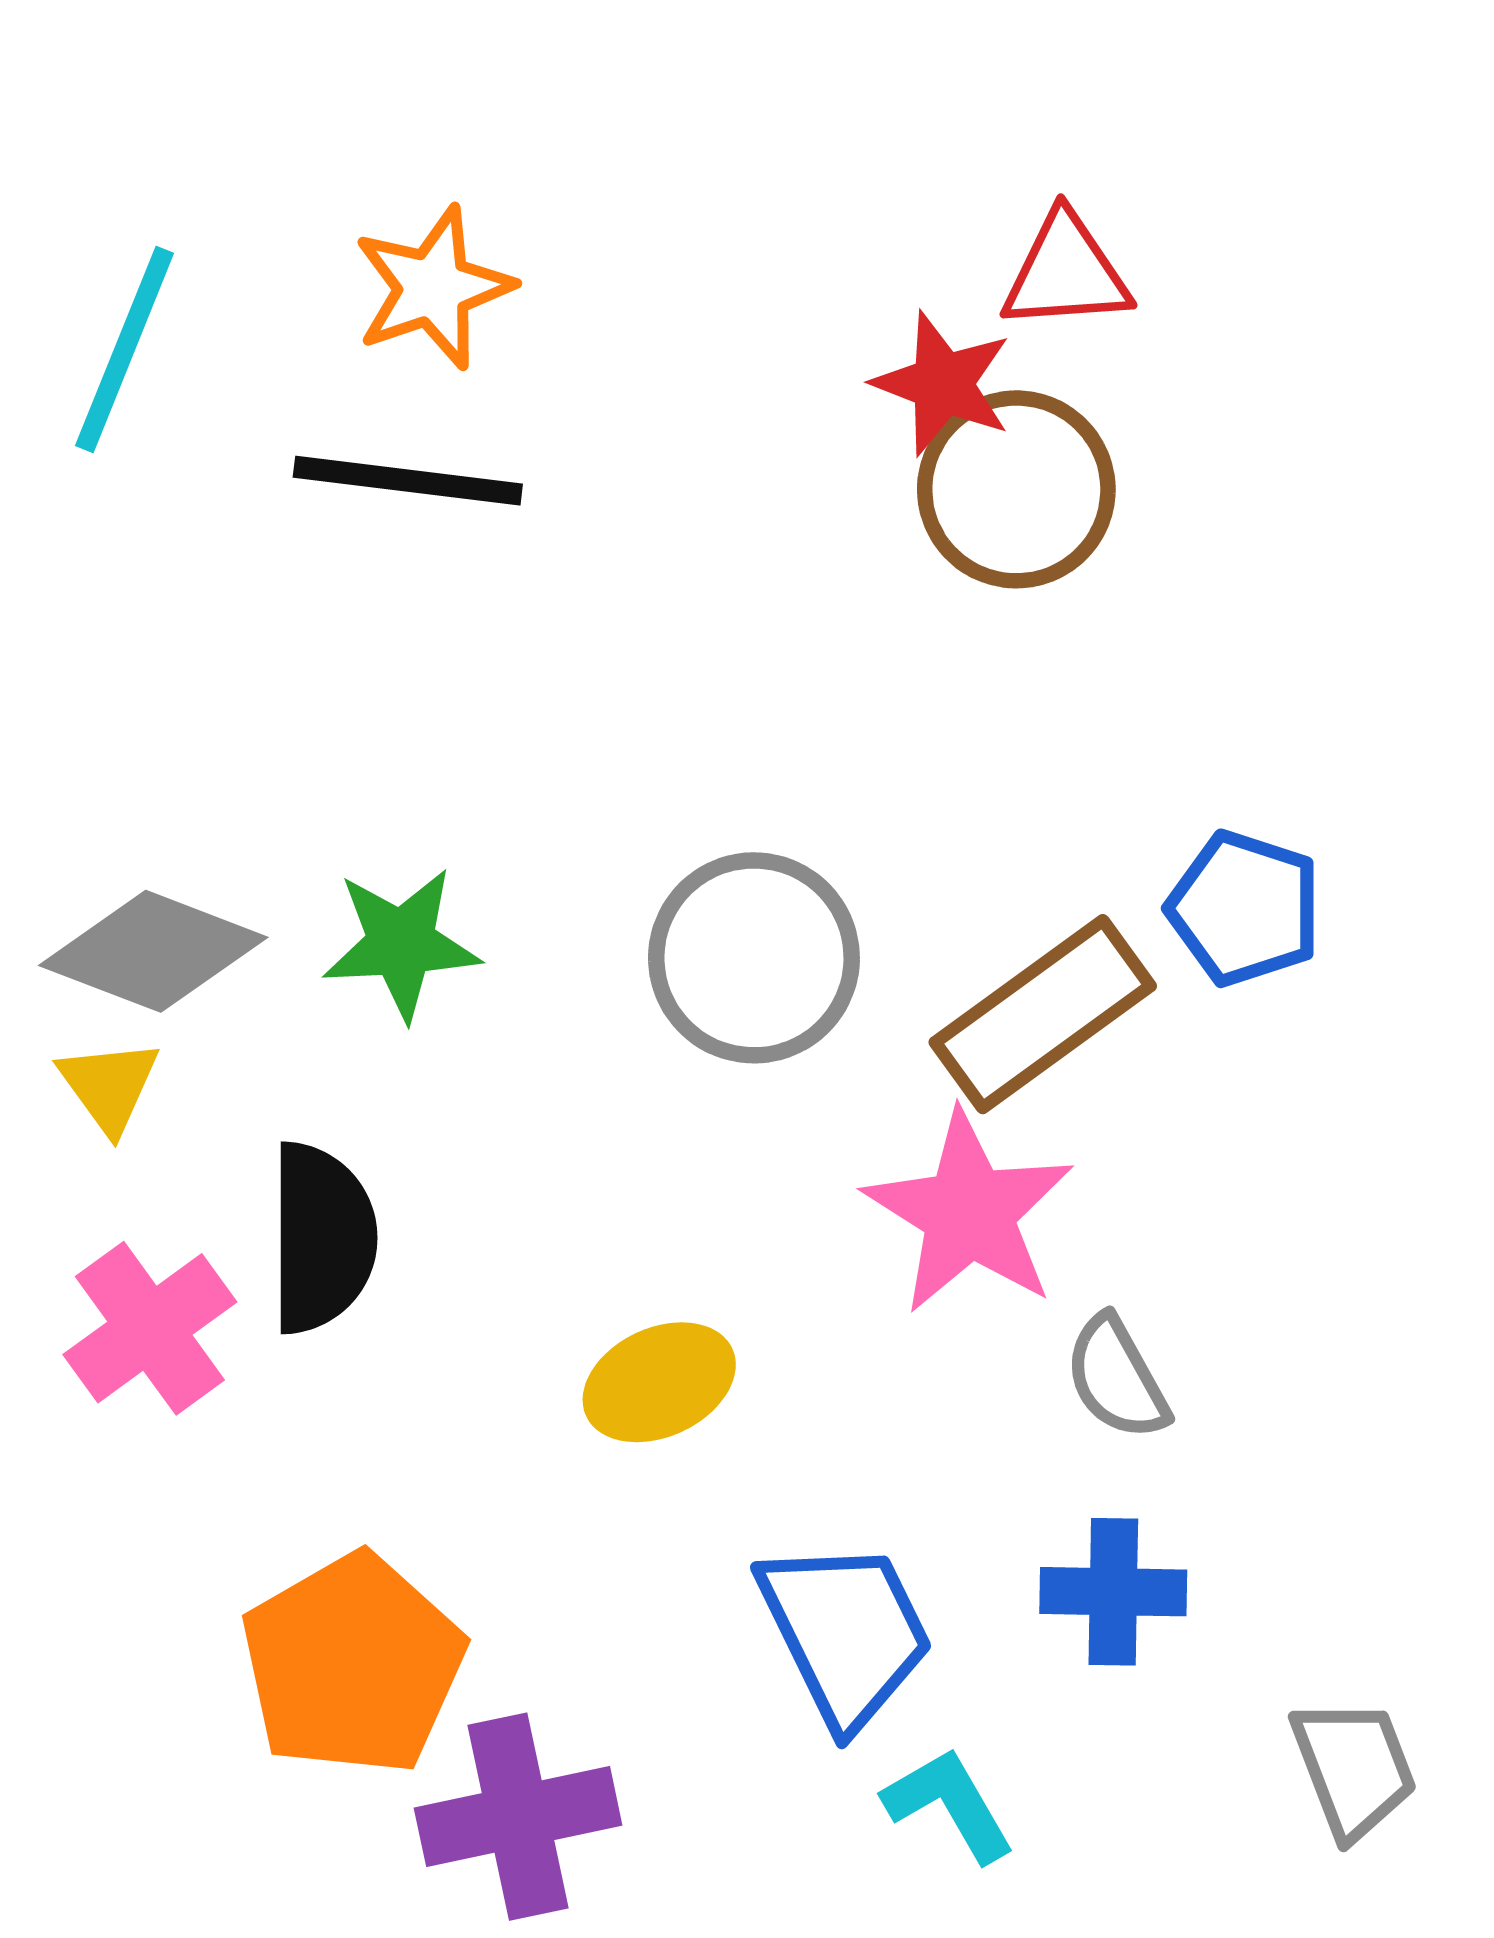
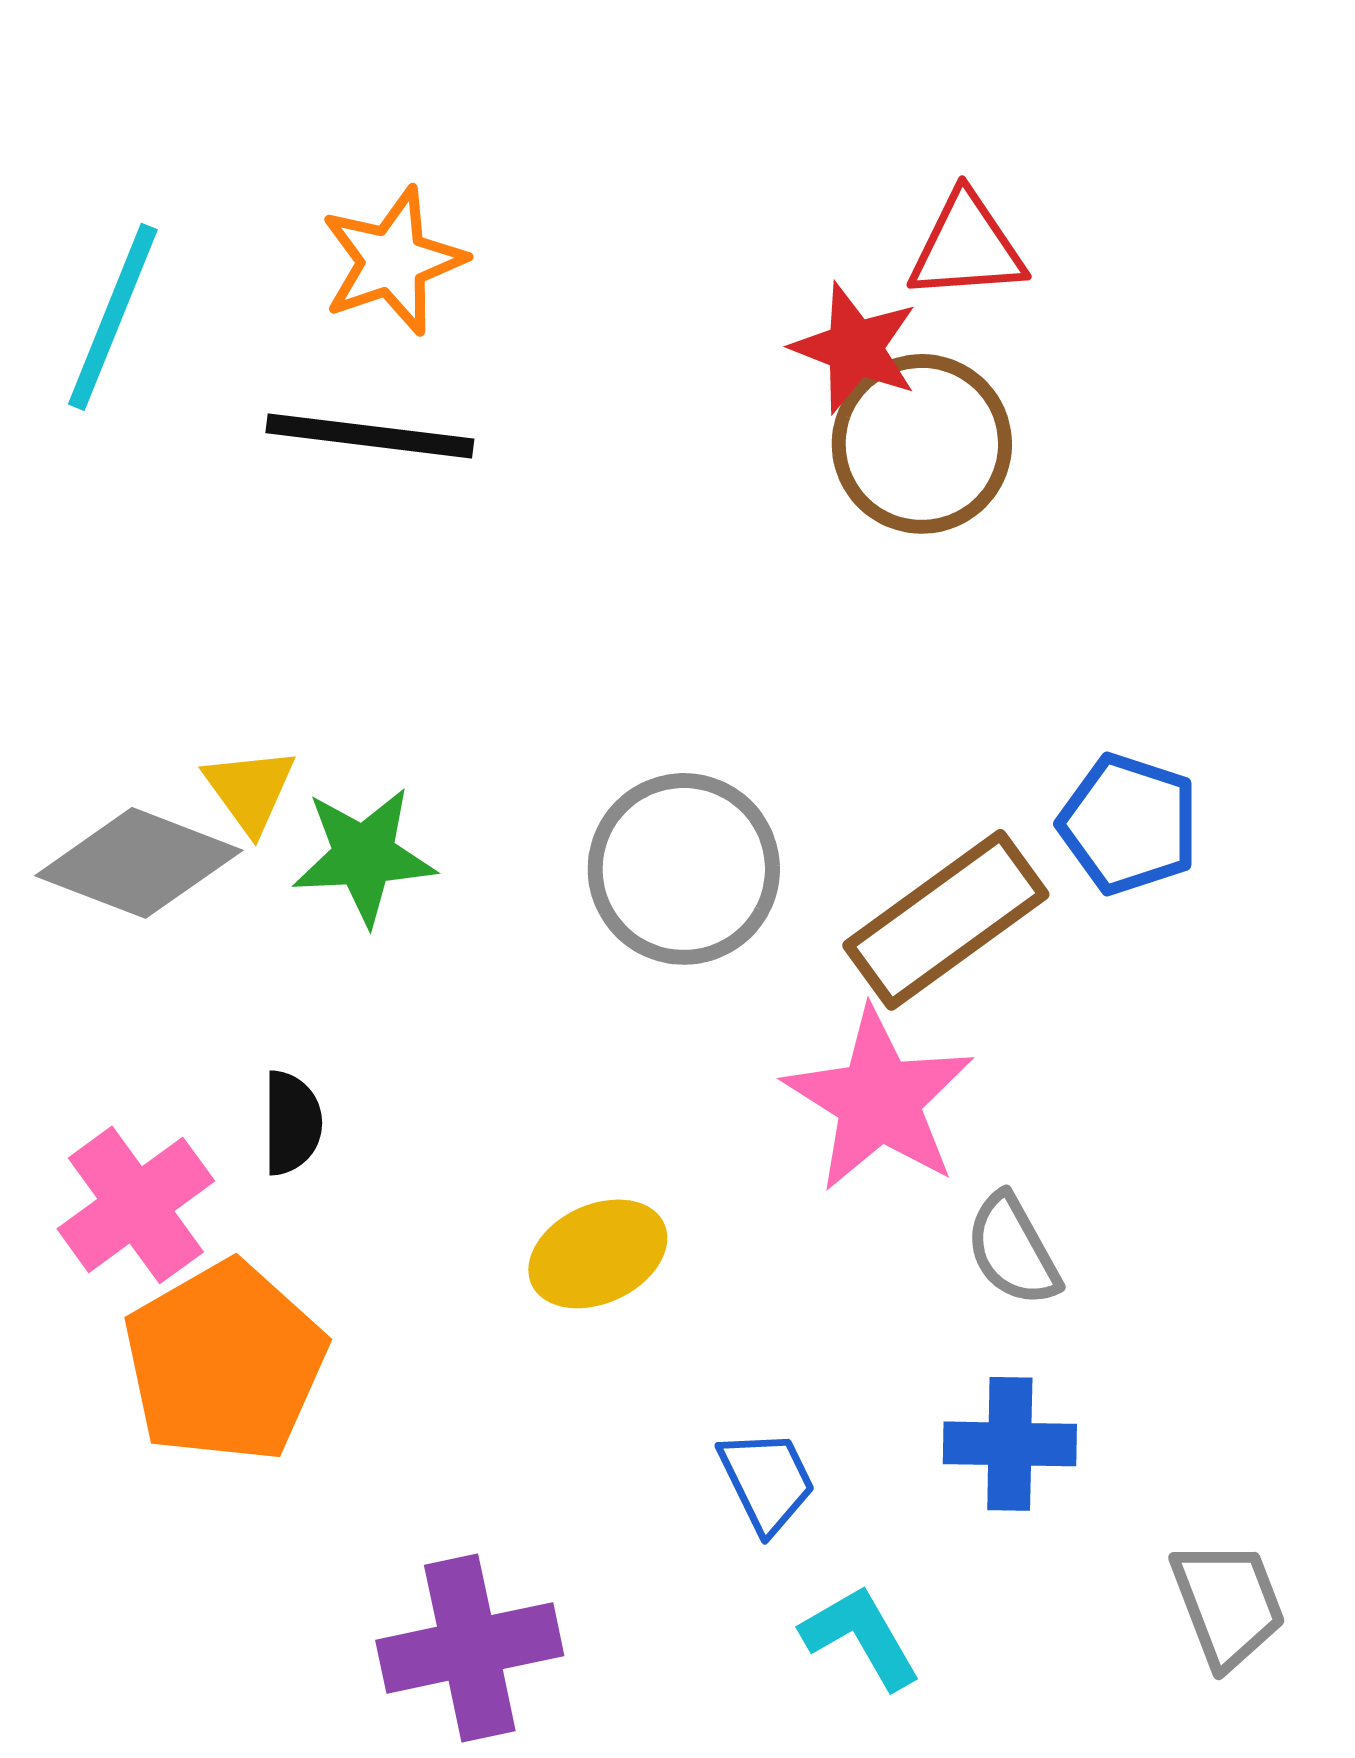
yellow triangle: (109, 1086) -> (250, 790), moved
black semicircle: (322, 1238) -> (292, 1123), size x0.6
blue trapezoid: (845, 1633) -> (767, 1481), size x0.6
orange pentagon: (353, 1664) -> (225, 1362), moved

